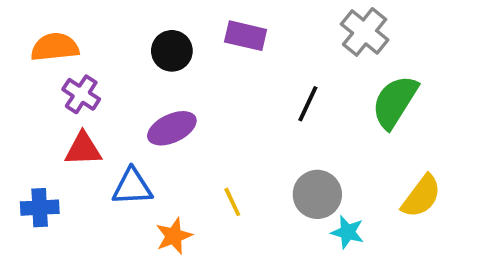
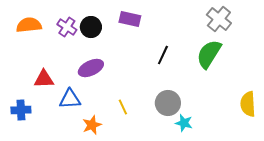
gray cross: (365, 32) -> (219, 19), moved
purple cross: (81, 94) -> (67, 27), moved
yellow semicircle: (421, 196) -> (248, 104), moved, turned 140

